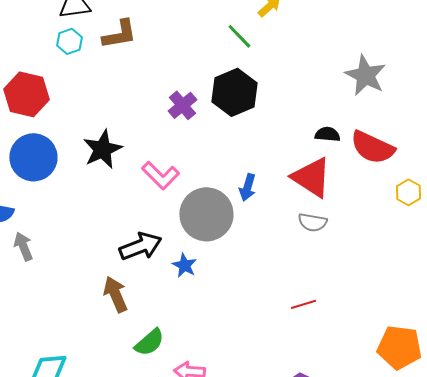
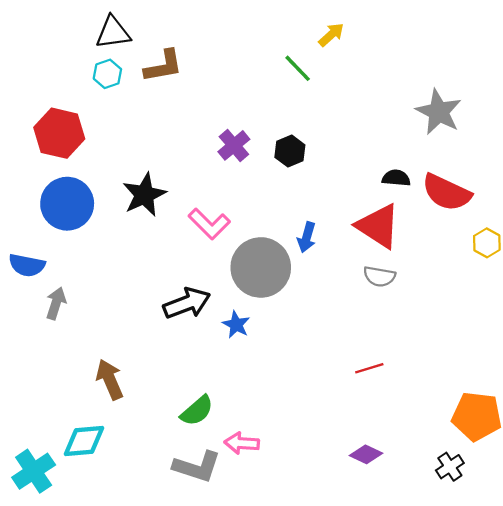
black hexagon: (234, 92) -> (290, 151), moved, size x0.6
gray arrow: (23, 246) -> (56, 303), turned 40
brown arrow: (115, 294) -> (110, 379), moved

